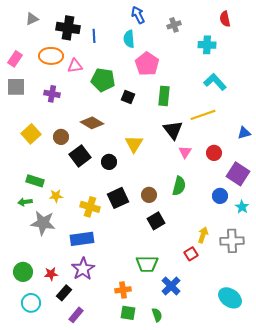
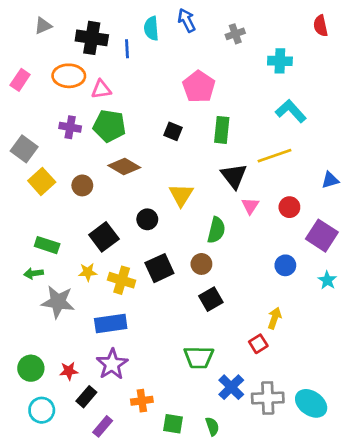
red semicircle: (225, 19) -> (321, 26), moved
cyan semicircle: (129, 39) -> (151, 28), moved
green pentagon: (103, 80) -> (109, 126), moved
gray square: (16, 87) -> (24, 149), moved, turned 36
black square: (80, 156) -> (104, 237), moved
green semicircle: (179, 186) -> (216, 230), moved
yellow star: (56, 196) -> (88, 272), moved
blue circle: (220, 196) -> (285, 265), moved
gray cross: (232, 241) -> (268, 398), moved
orange cross: (123, 290) -> (142, 401), moved

